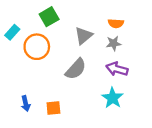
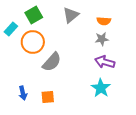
green square: (49, 17) -> (34, 15), moved
gray triangle: (84, 36) -> (71, 15), moved
gray semicircle: (76, 69) -> (52, 62), moved

